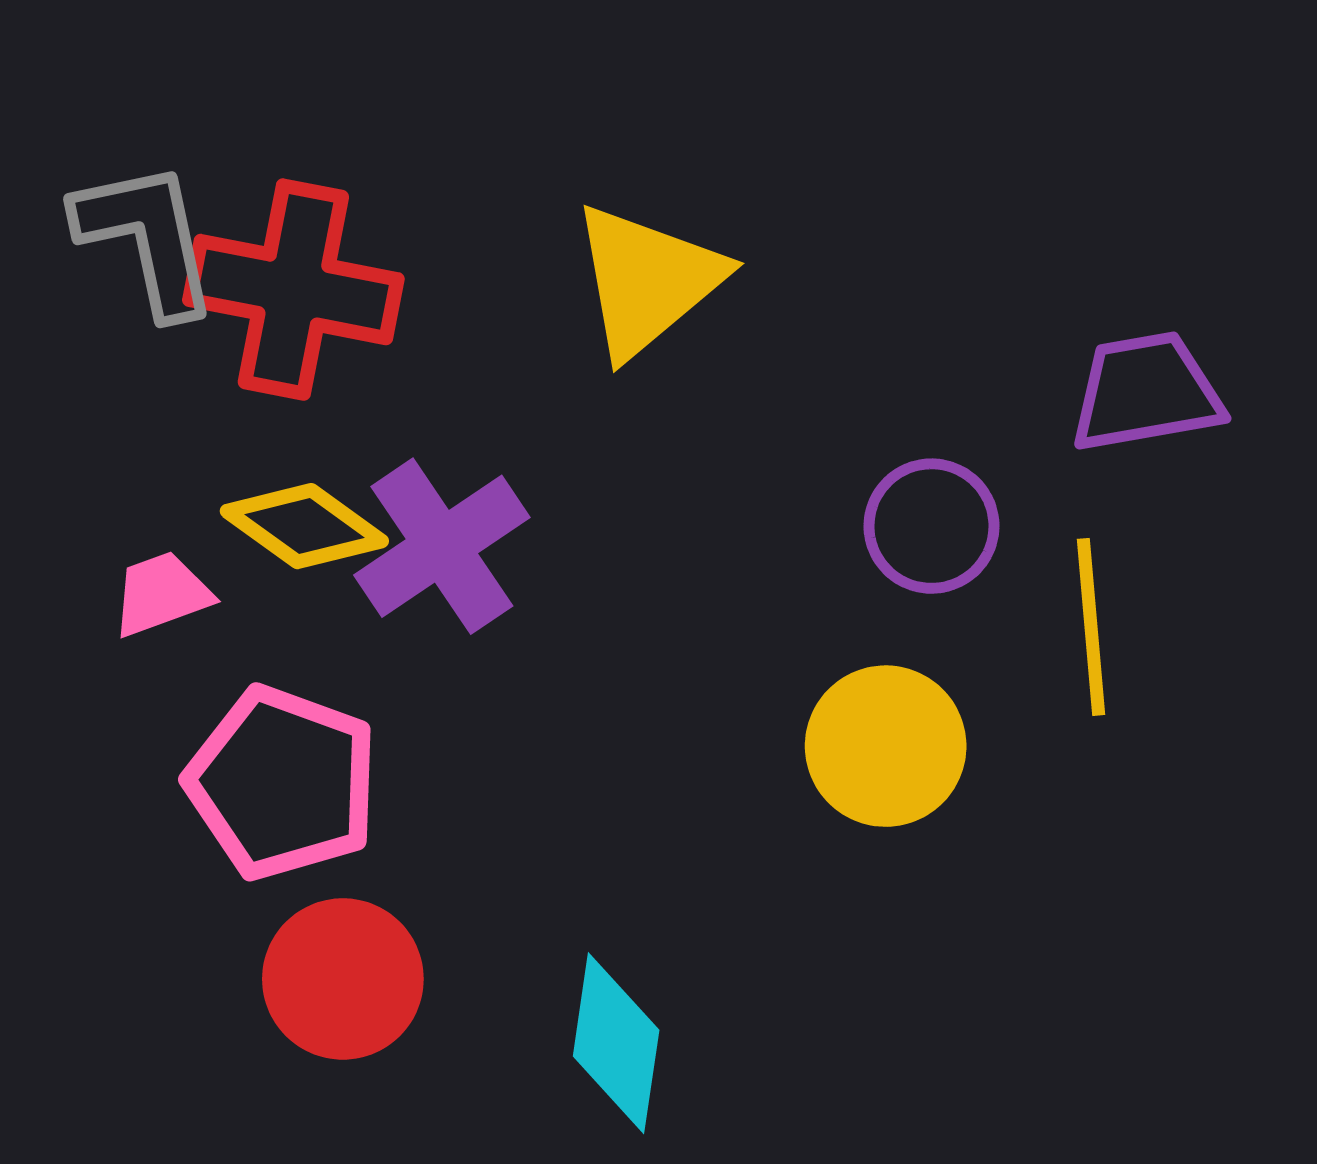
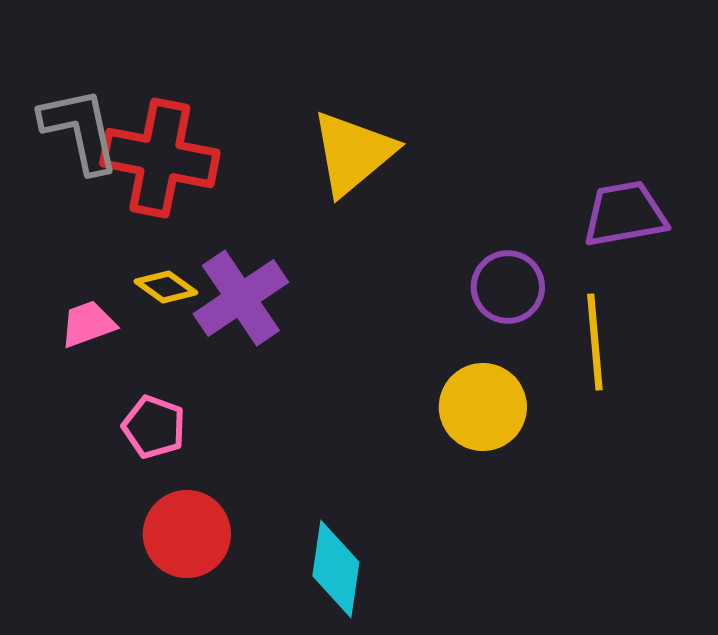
yellow diamond: (304, 526) -> (166, 287), size x0.7
pink pentagon: (282, 783) -> (154, 427), size x0.6

